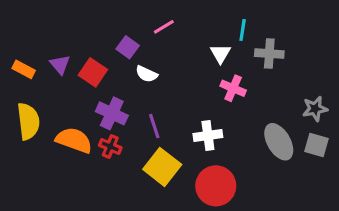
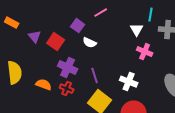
orange rectangle: (24, 69) -> (12, 23), moved
white cross: (208, 135) -> (129, 82), turned 30
orange semicircle: (74, 140) -> (44, 85), size x0.7

